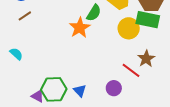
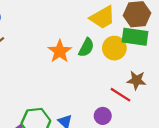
green semicircle: (94, 13) -> (86, 47), moved
brown star: (146, 59) -> (136, 80), turned -30

